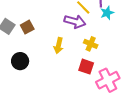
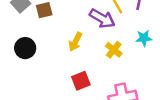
cyan star: (107, 13) -> (144, 38), moved
red square: (86, 67) -> (81, 81), moved, turned 35

